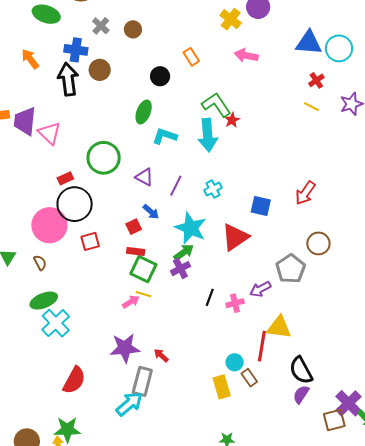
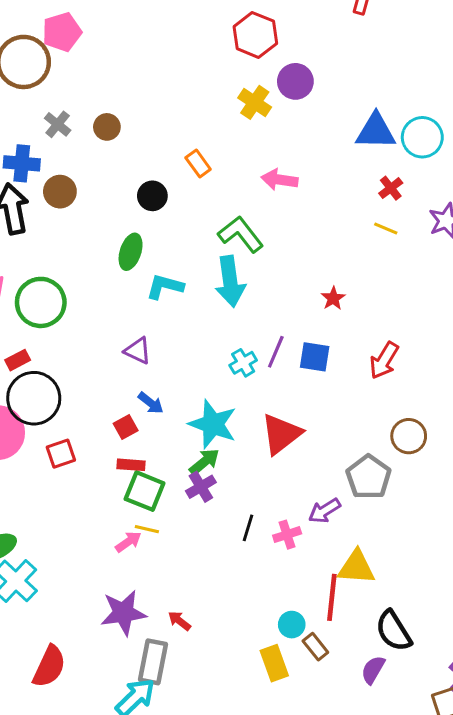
pink arrow: (246, 55) -> (279, 180), moved
red star: (232, 120) -> (333, 298), moved
green circle: (104, 158) -> (41, 302), moved
purple line: (176, 186) -> (276, 352), moved
blue square: (261, 206) -> (315, 357), moved
purple semicircle: (301, 394) -> (373, 670), moved

